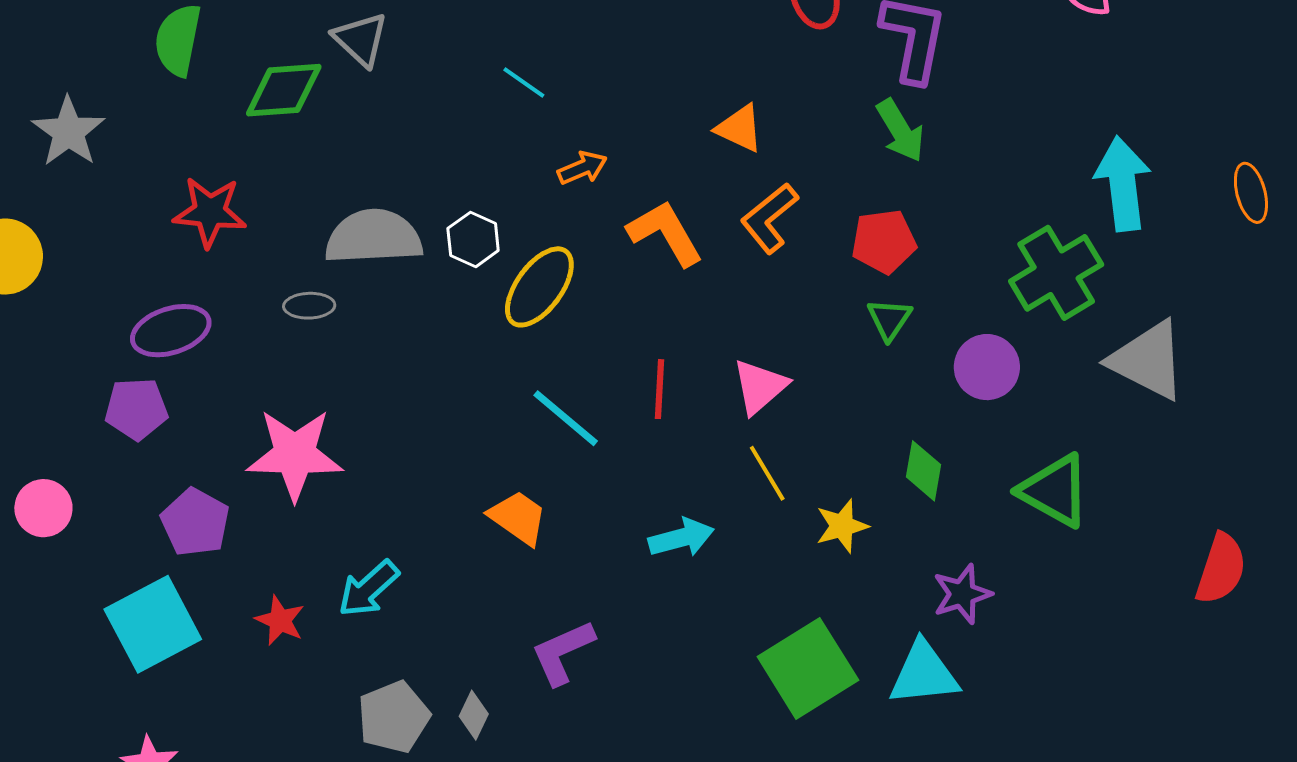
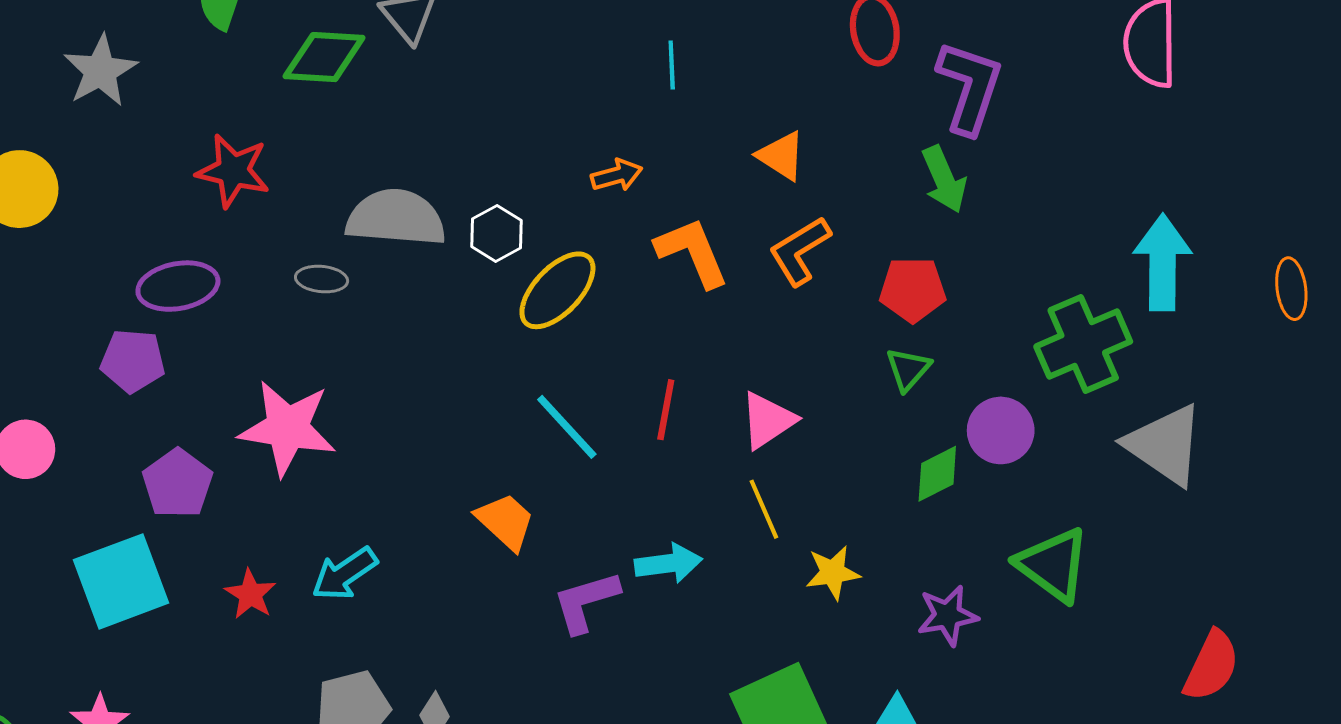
cyan line: (524, 83) -> (672, 65), moved, turned 45
green diamond: (924, 471) -> (937, 474), moved, turned 46
purple star: (962, 594) -> (948, 615), moved
purple L-shape: (563, 652) -> (586, 602), moved

